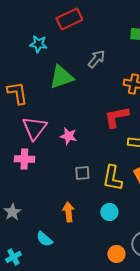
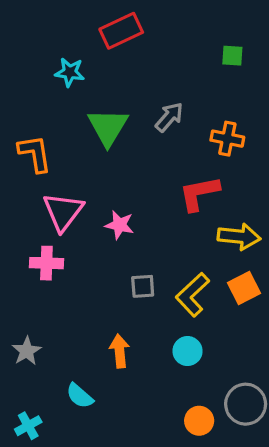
gray arrow: (96, 59) -> (169, 117), moved
green triangle: (61, 77) -> (108, 127), turned -40
yellow L-shape: (112, 178) -> (192, 295), turned 36

